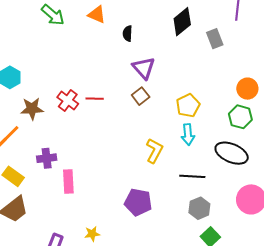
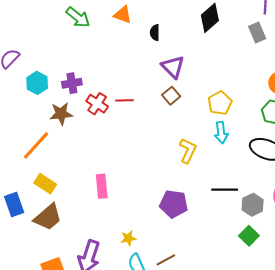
gray rectangle: (215, 39) -> (257, 33), moved
purple cross: (47, 158) -> (72, 83), moved
black line: (192, 176) -> (225, 190), moved
gray hexagon: (199, 208) -> (253, 205), moved

